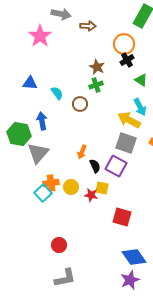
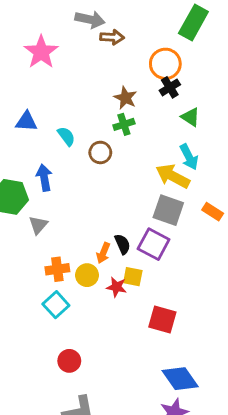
gray arrow: (61, 14) -> (90, 19), moved
orange arrow: (82, 152) -> (103, 253), moved
gray triangle: (38, 153) -> (38, 225), size x0.6
cyan square: (43, 193) -> (56, 305), moved

